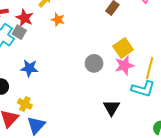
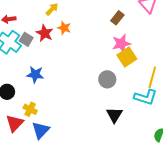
red star: (25, 18) -> (45, 33), moved
gray circle: (94, 63) -> (107, 79), moved
pink star: (124, 65) -> (121, 44), moved

